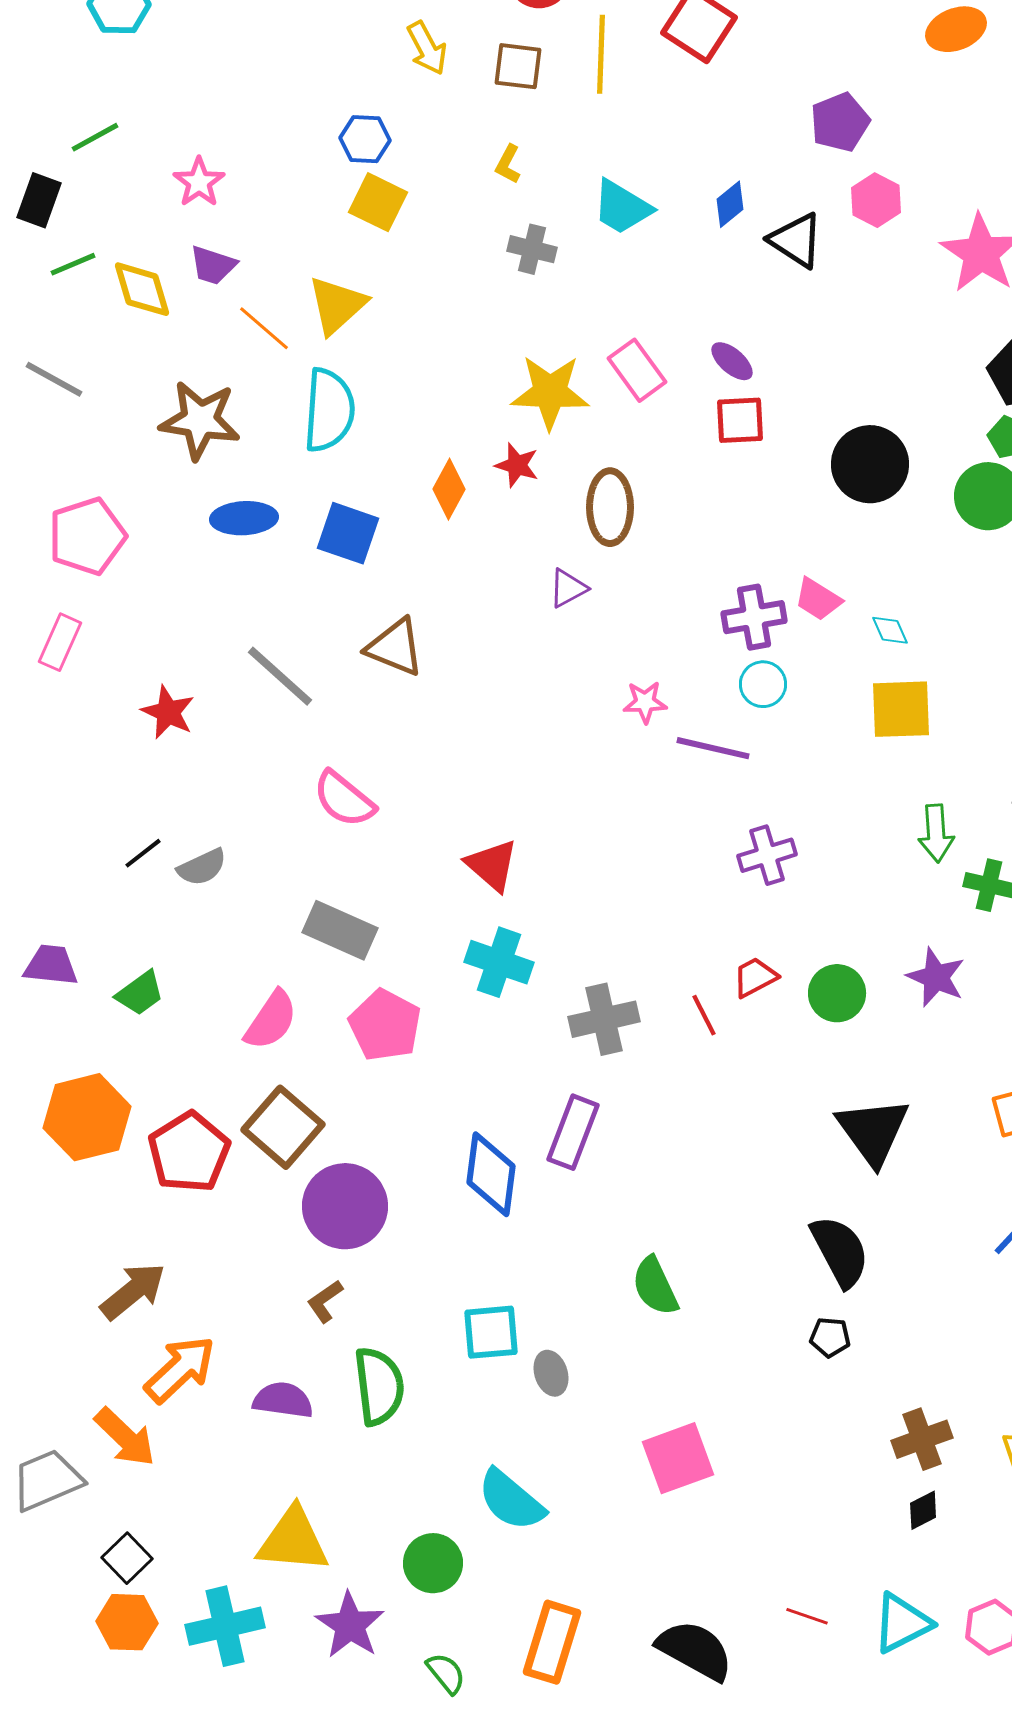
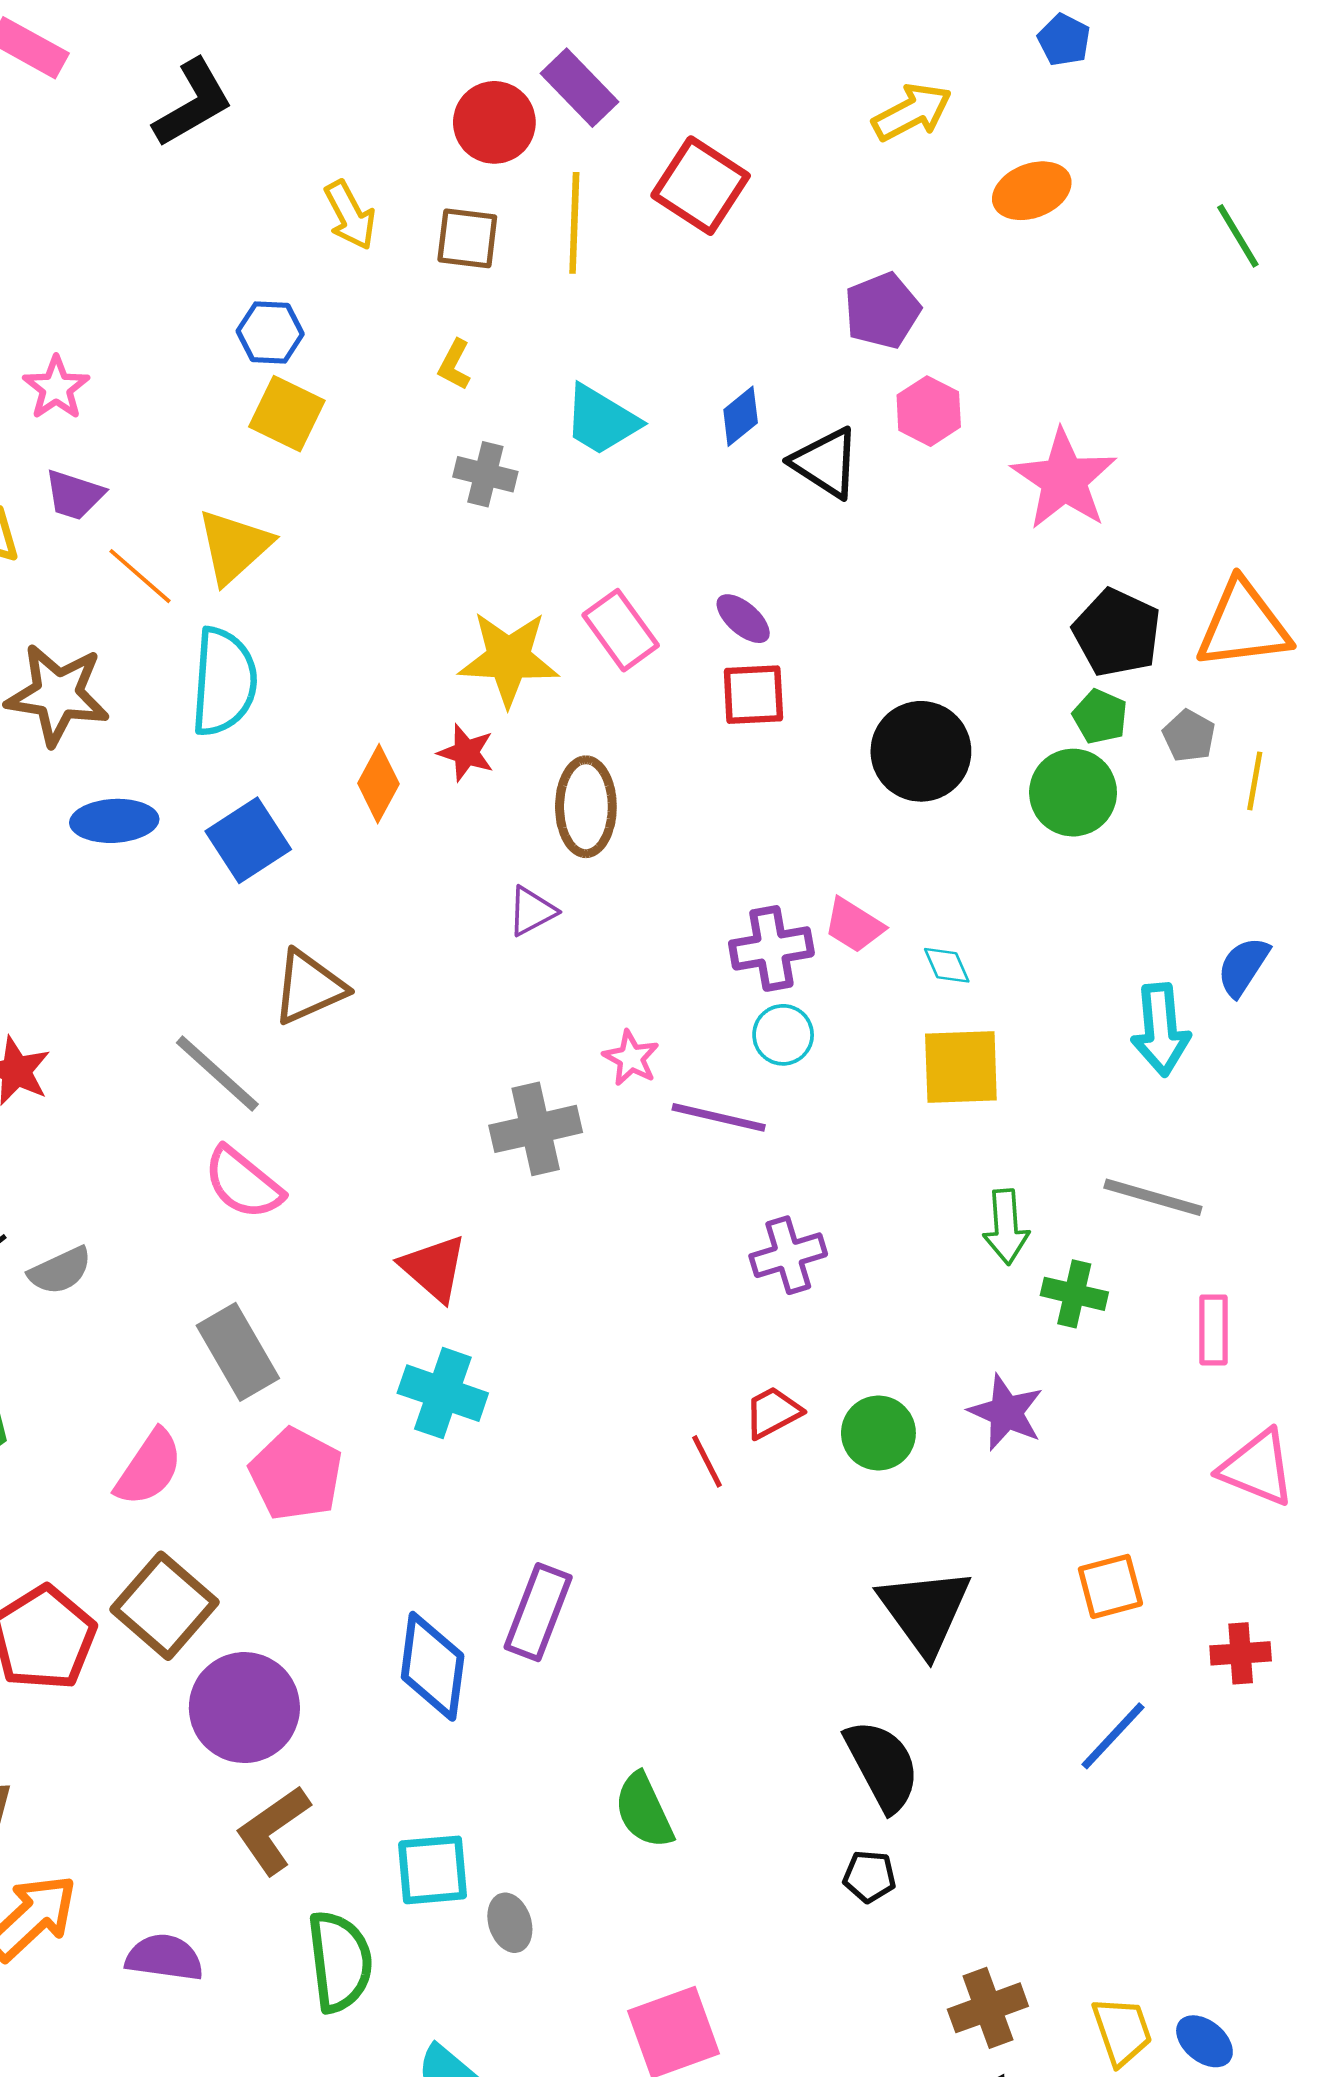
blue square: (348, 533) -> (248, 840), turned 38
brown triangle: (395, 647) -> (309, 987), turned -46
gray line: (280, 676) -> (217, 1073), moved
pink star: (645, 702) -> (631, 1058), turned 30
gray rectangle: (340, 930) -> (238, 1352), turned 36
gray cross: (604, 1019) -> (536, 1129), moved
brown L-shape: (325, 1301) -> (273, 1830), moved, size x1.6
green semicircle: (379, 1386) -> (340, 1961), moved

